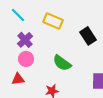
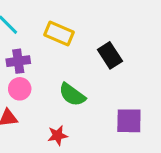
purple cross: (25, 40) -> (18, 61), turned 35

